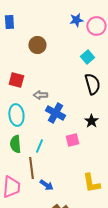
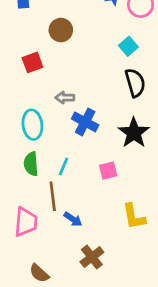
red square: (16, 80) -> (32, 62), moved, turned -35
black star: (91, 121) -> (134, 133), size x1.6
pink square: (72, 140) -> (108, 171), moved

